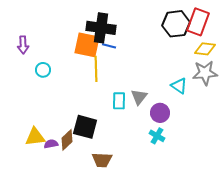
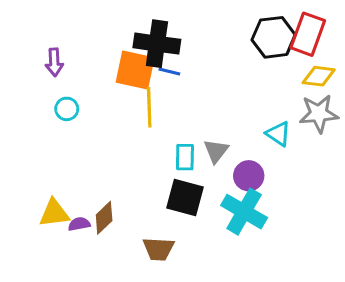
purple arrow: (23, 45) -> (54, 62), moved
black square: (85, 127) -> (185, 198), moved
cyan cross: (157, 136) -> (244, 212), size x1.8

